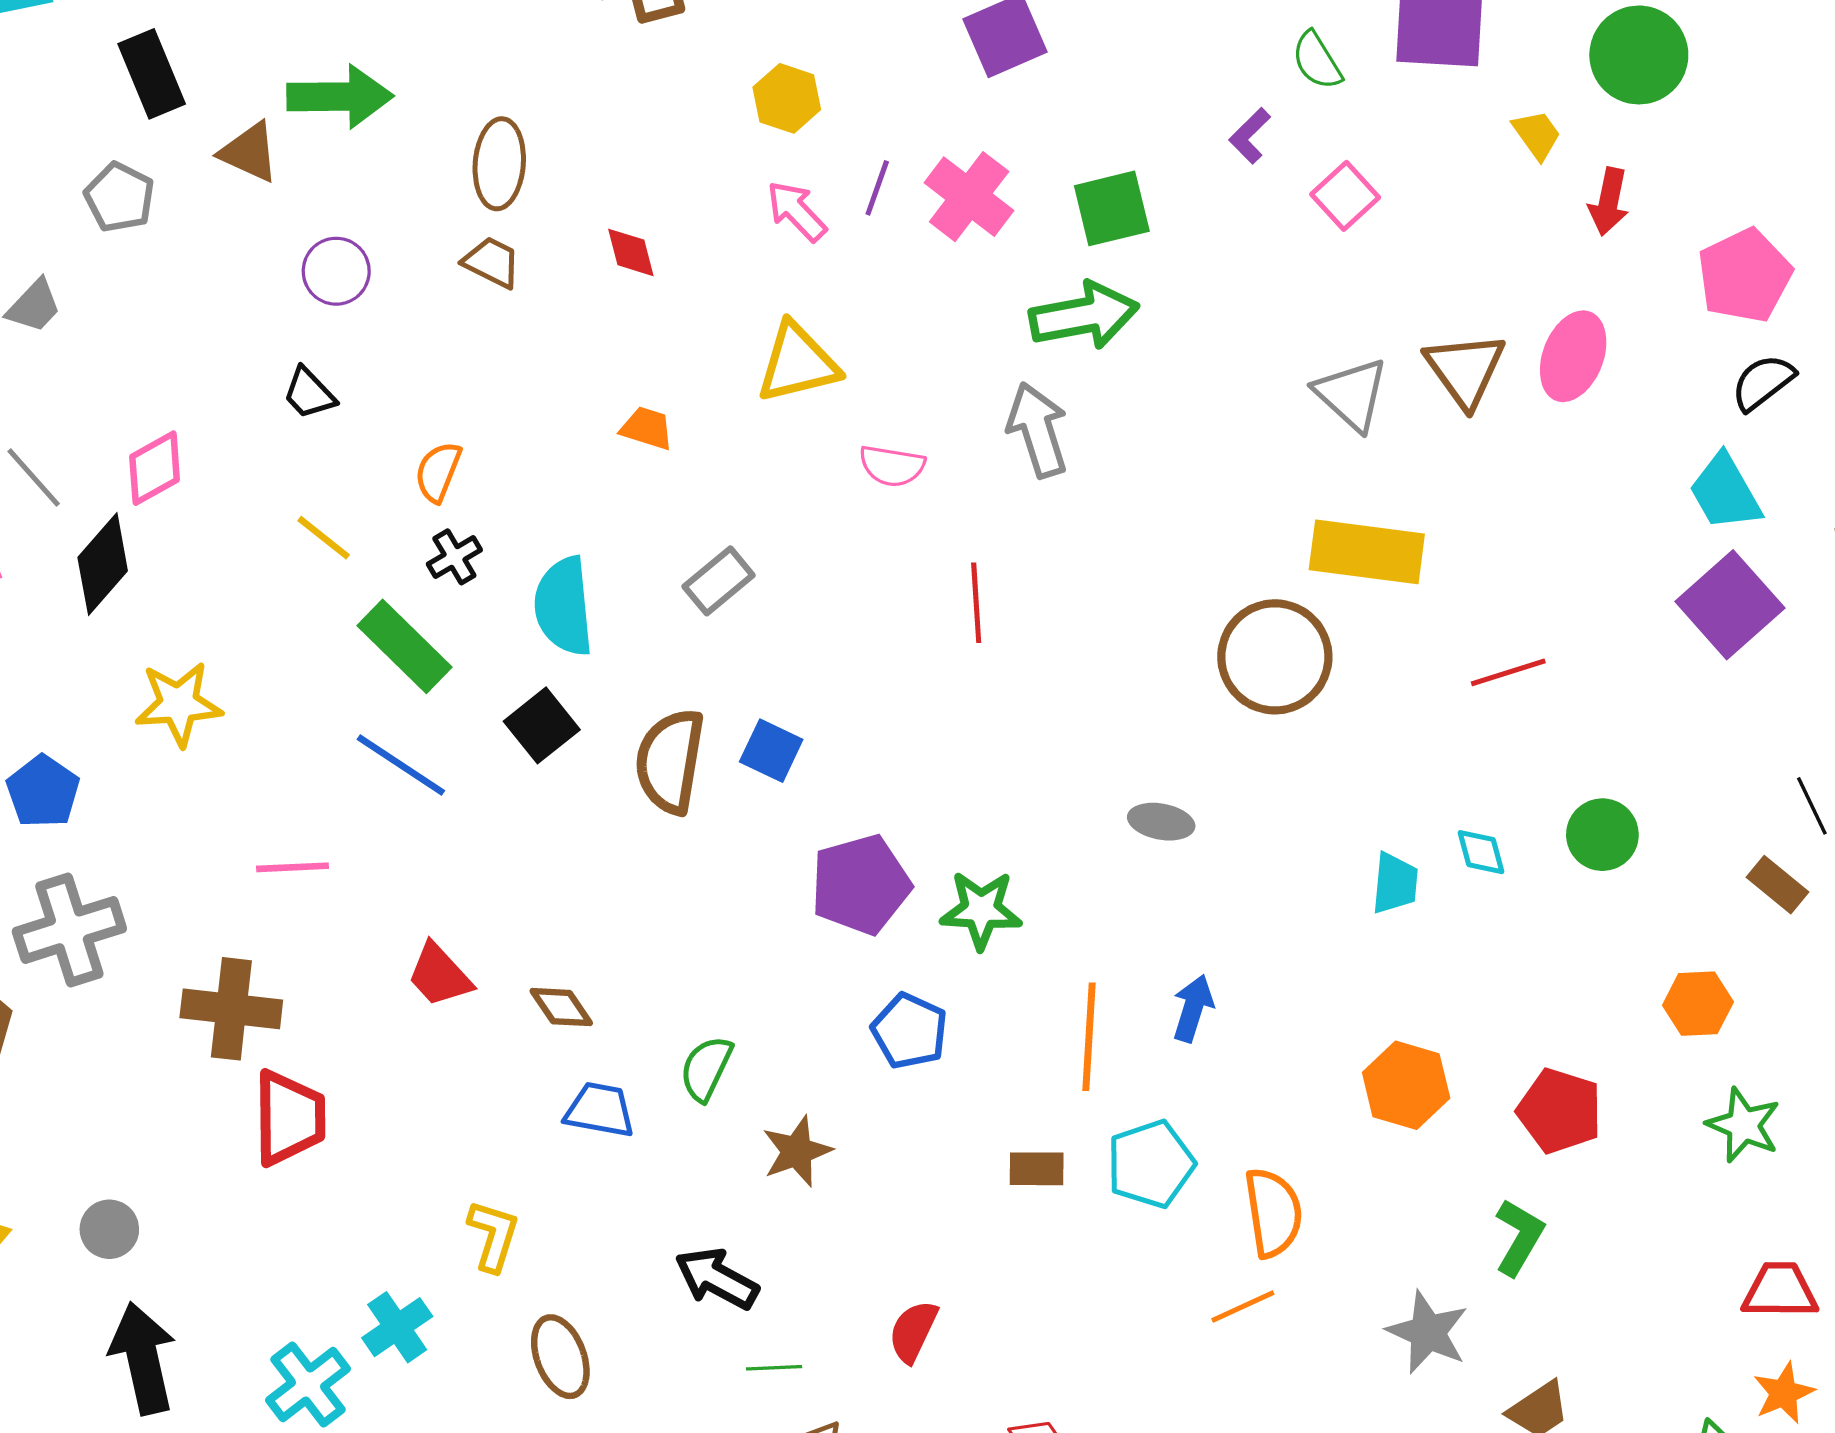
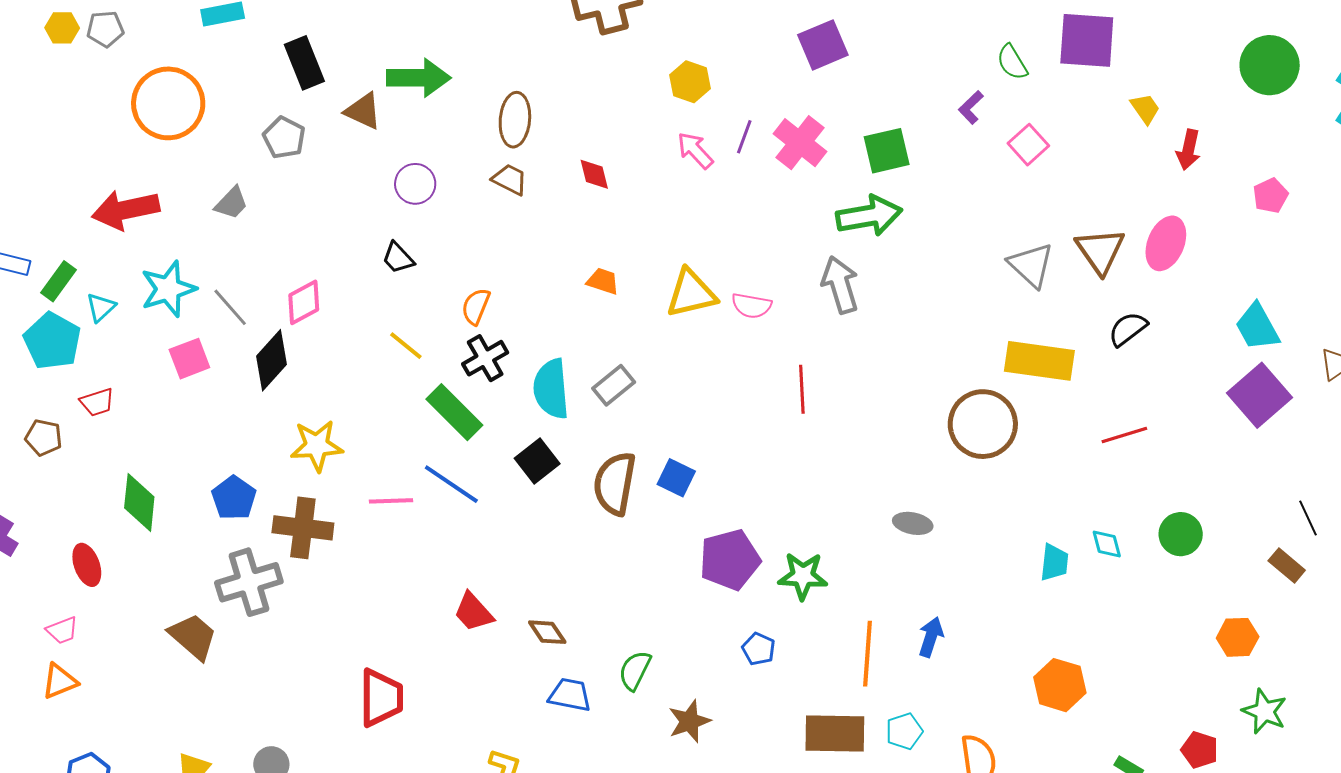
green circle: (1639, 55) -> (1270, 65), moved
pink pentagon: (1744, 276) -> (1270, 196), size x0.6
yellow triangle: (797, 363) -> (691, 293), moved
black semicircle: (1763, 382) -> (1128, 329), moved
black cross: (454, 557) -> (485, 358), size x1.4
gray rectangle: (719, 581) -> (614, 385), moved
pink line: (293, 867) -> (391, 501), moved
brown cross: (231, 1009) -> (303, 528), moved
blue pentagon: (910, 1031) -> (759, 649), size x0.7
red pentagon: (1560, 1111) -> (1200, 750), moved, size x0.7
cyan pentagon: (1151, 1164) -> (904, 731), size x0.7
brown rectangle: (1037, 1169) -> (835, 733), size x1.8

